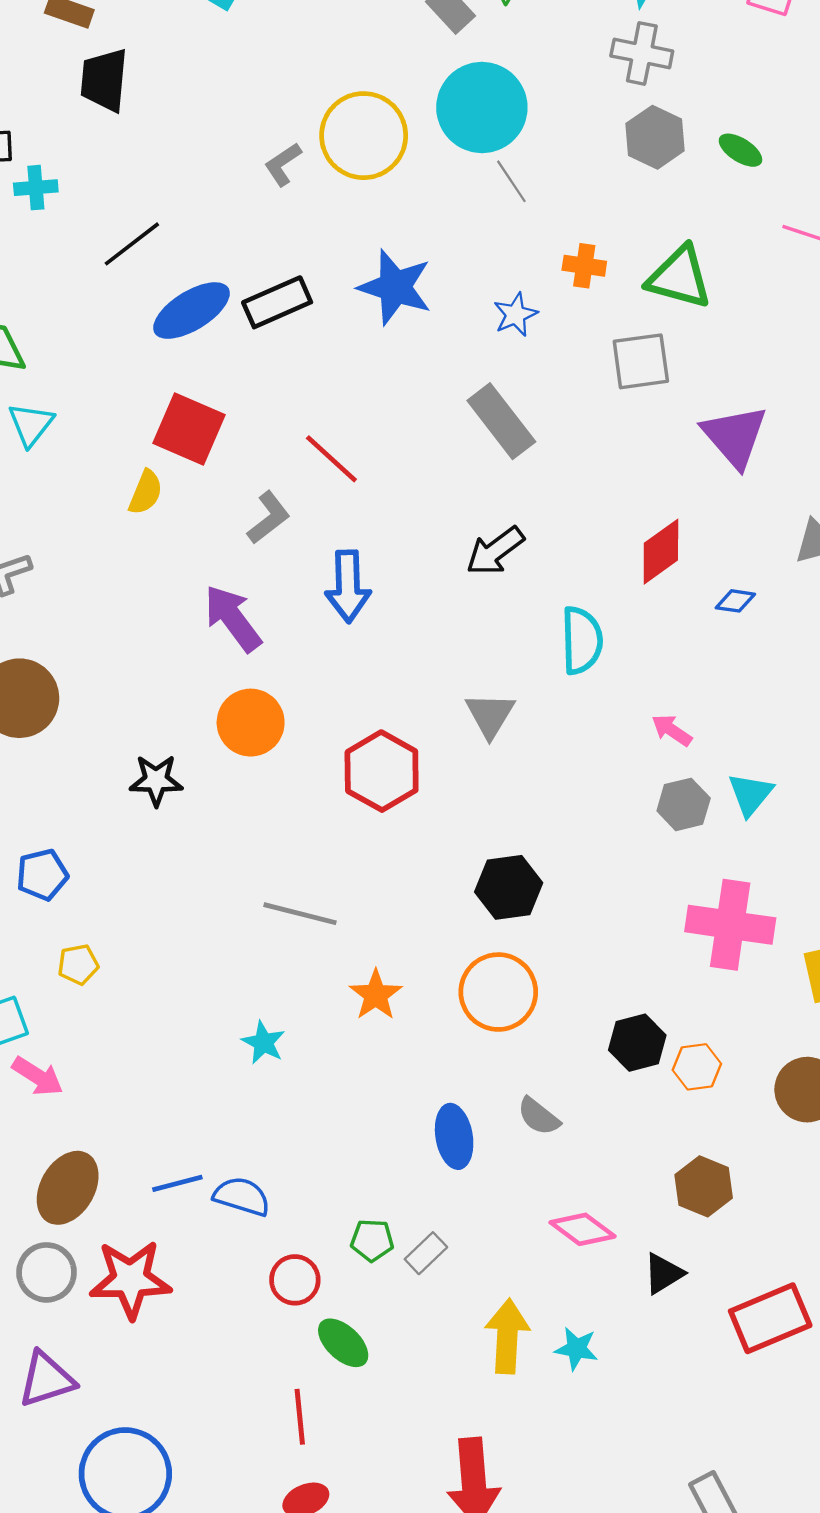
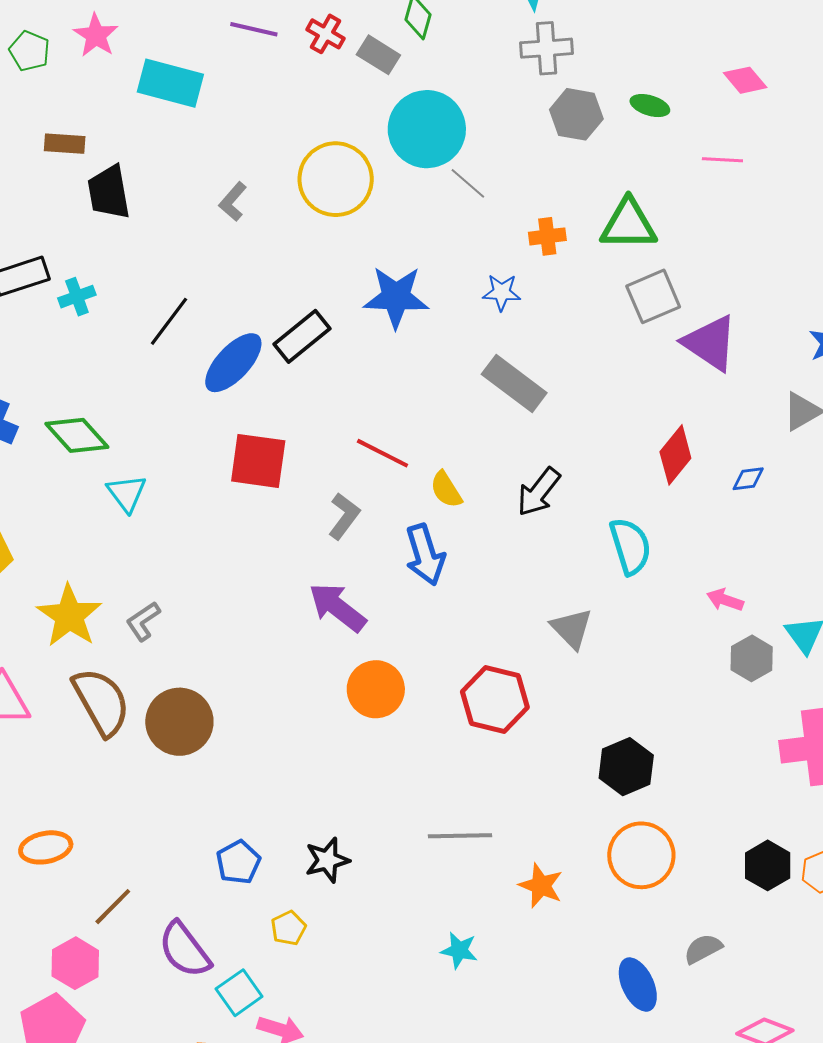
gray L-shape: (283, 164) -> (233, 202), moved
blue star: (515, 315) -> (502, 292), turned -30
gray square: (641, 361) -> (653, 296), moved
yellow semicircle: (146, 492) -> (446, 490), moved, turned 141
black star: (156, 780) -> (327, 860), moved
gray semicircle: (539, 1116) -> (703, 949), turned 129

